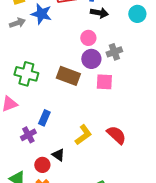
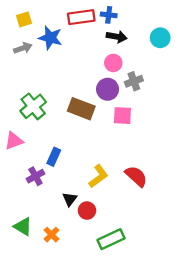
pink circle: (88, 38) -> (113, 63), moved
green cross: (26, 74) -> (33, 106), turned 35
black triangle: (58, 155) -> (70, 199), turned 32
red circle: (42, 165) -> (87, 211), moved

